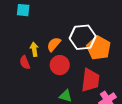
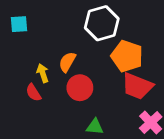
white hexagon: (83, 37) -> (102, 23), moved
red trapezoid: (90, 80) -> (137, 86), moved, turned 115

